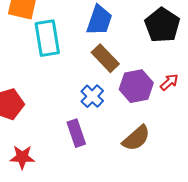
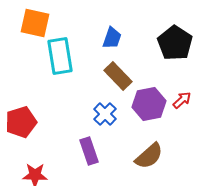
blue trapezoid: (99, 20) -> (112, 38), size x0.7

